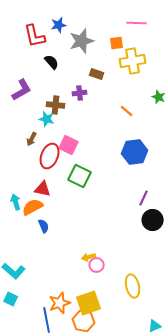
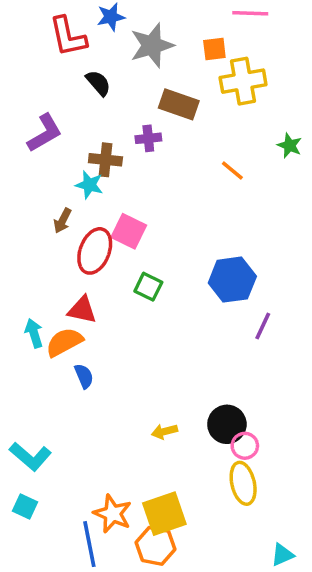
brown rectangle: (97, 74) -> (179, 104), size x1.5
blue hexagon: (135, 152) -> (232, 280), moved
green square: (80, 176) -> (148, 287), size x0.7
black circle: (153, 220) -> (227, 424), moved
pink circle: (97, 265) -> (245, 446), moved
orange star: (60, 303) -> (113, 514), turned -30

